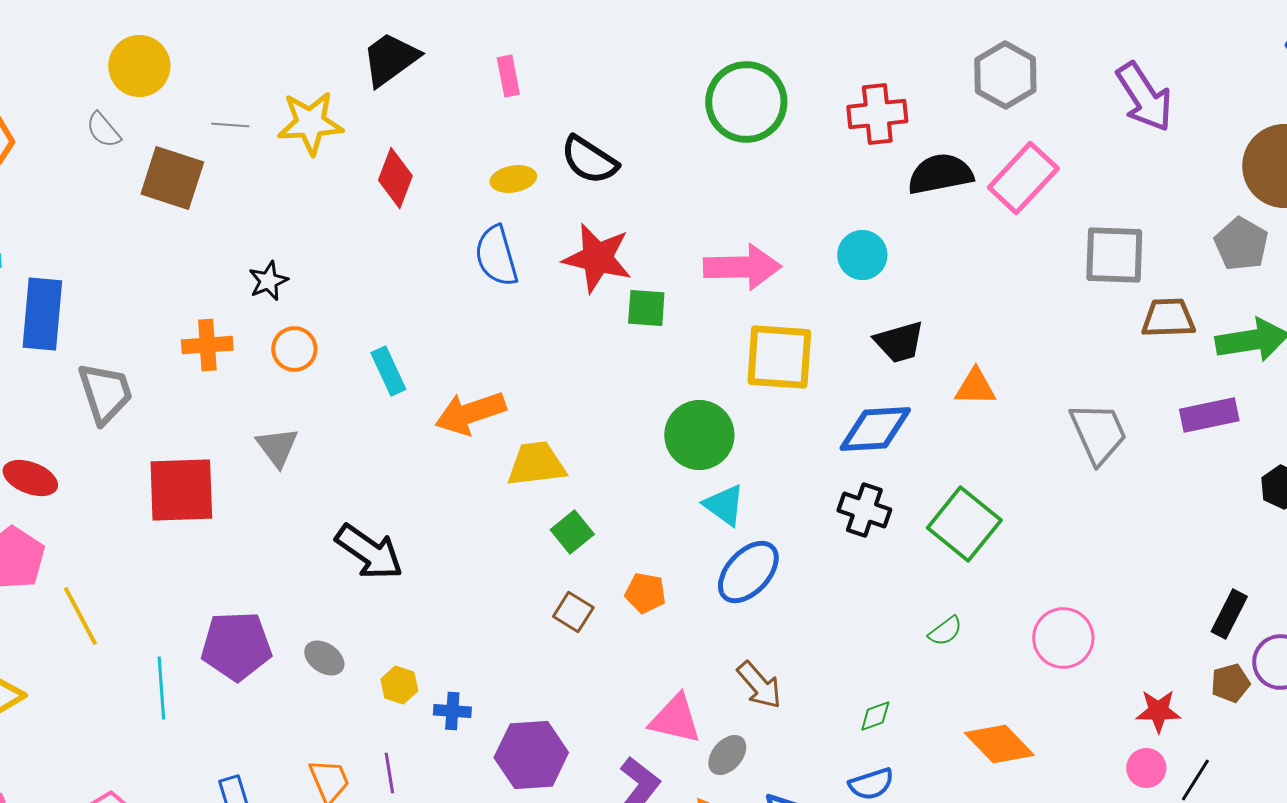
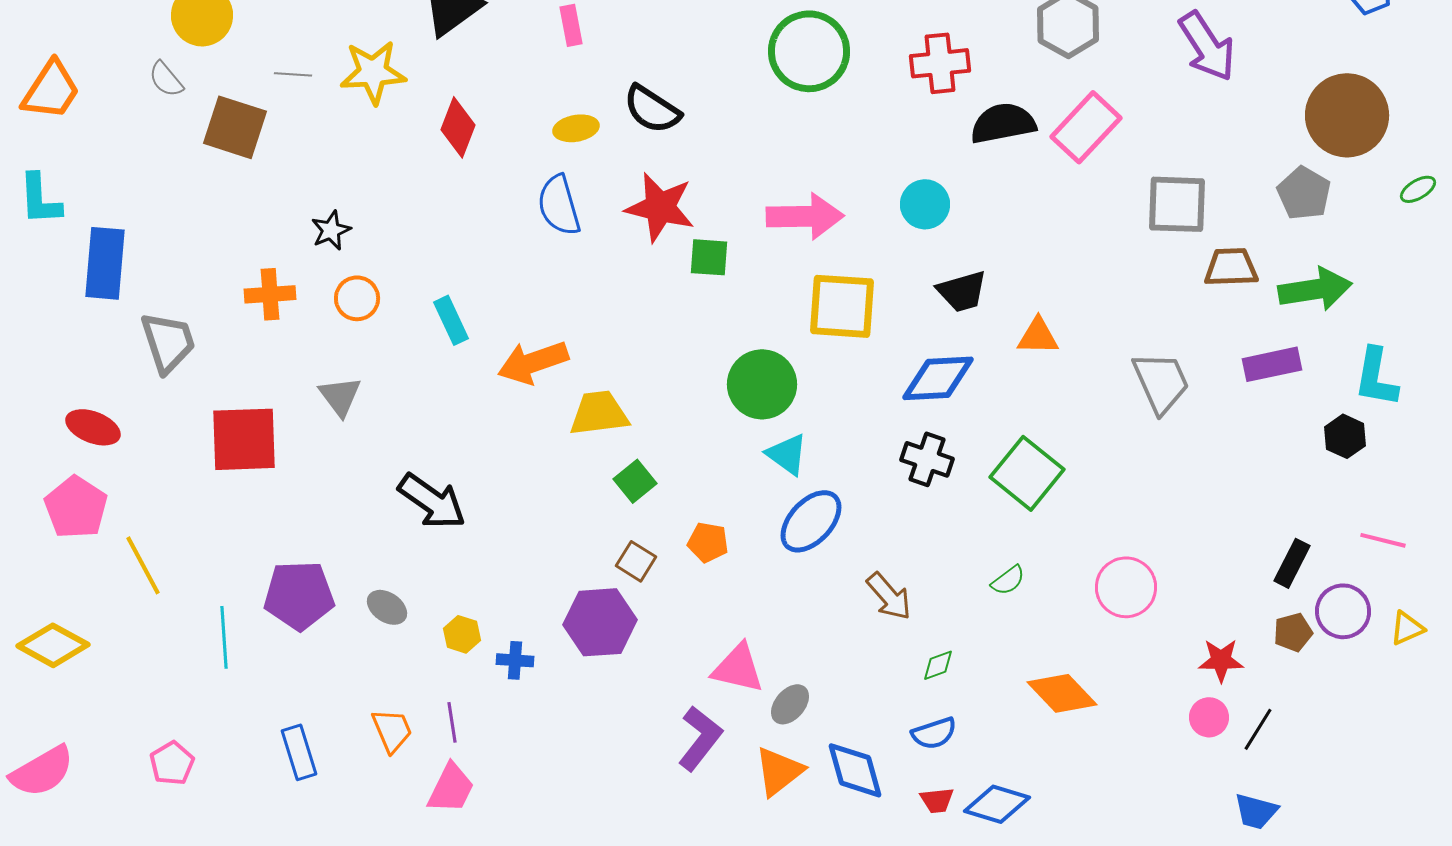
brown arrow: (759, 685) -> (889, 596), moved
purple hexagon: (531, 755) -> (600, 622), moved

